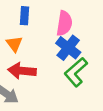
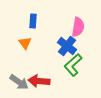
pink semicircle: (64, 23) -> (78, 27), moved
red arrow: (22, 71) -> (39, 81), moved

